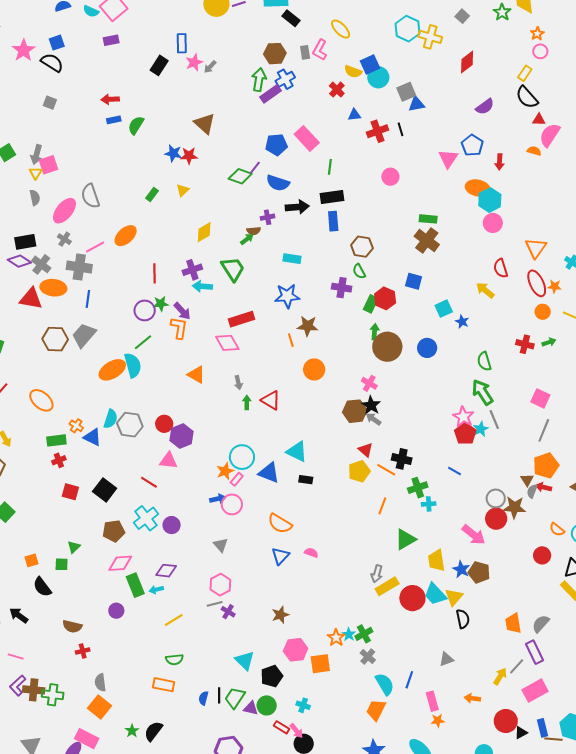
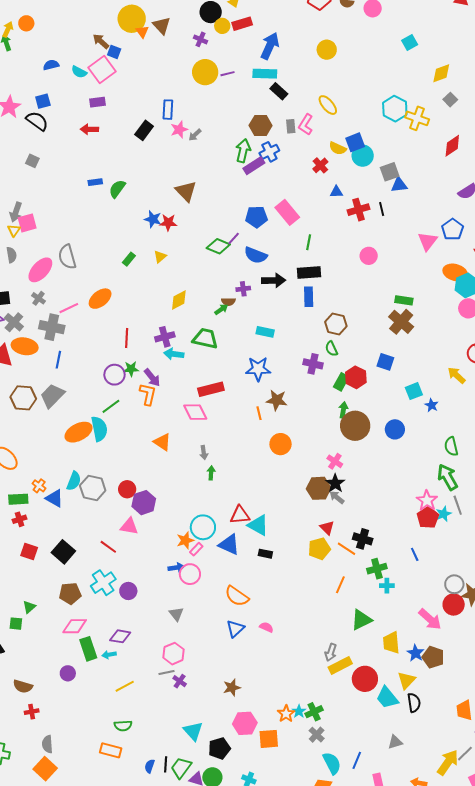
red arrow: (110, 99) -> (89, 129), moved
green trapezoid: (233, 269) -> (205, 338), turned -48
red triangle: (271, 400) -> (240, 515), moved, turned -40
blue line: (454, 471) -> (415, 554), turned 32
cyan trapezoid: (435, 594) -> (387, 698), moved
yellow arrow: (500, 676) -> (448, 762), size x1.5

